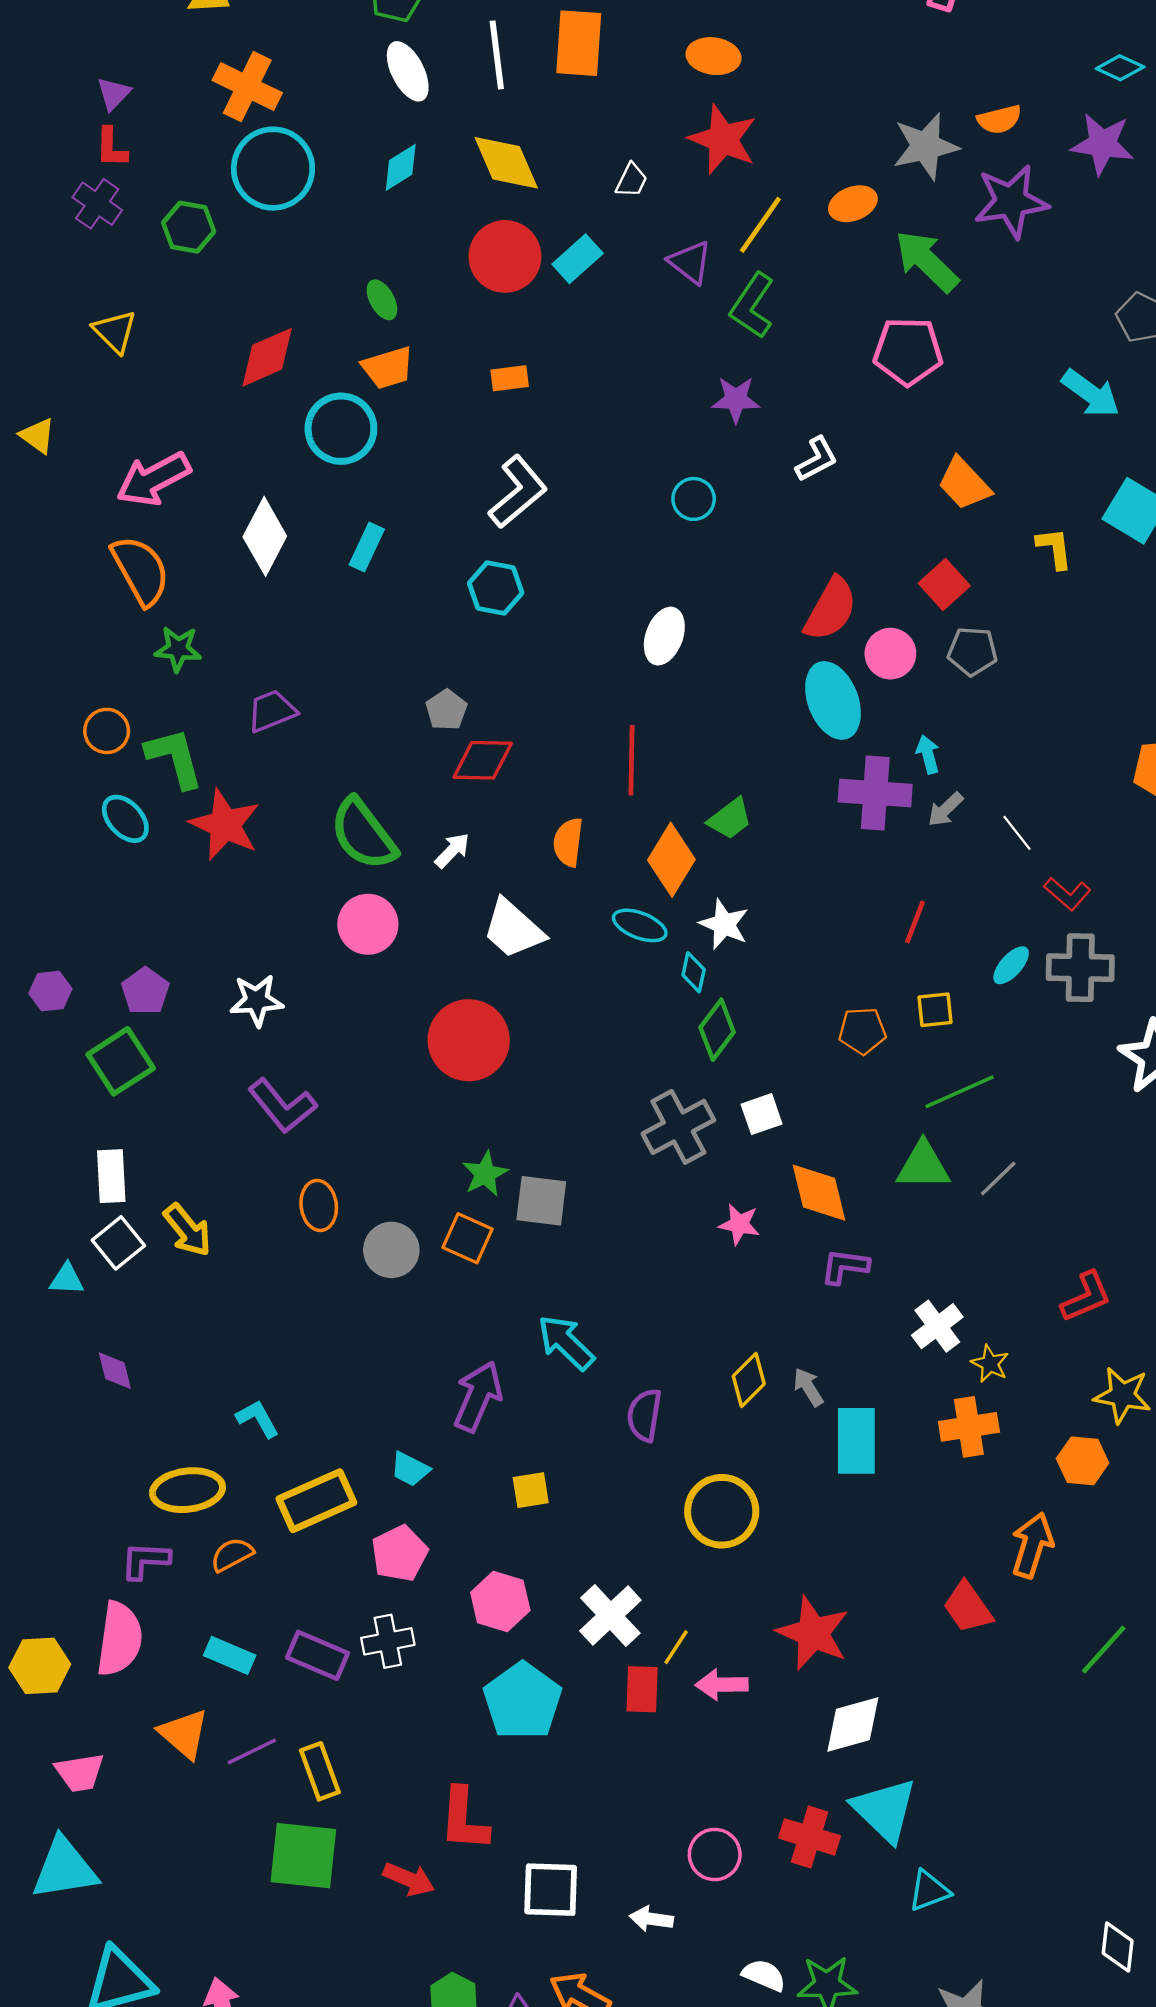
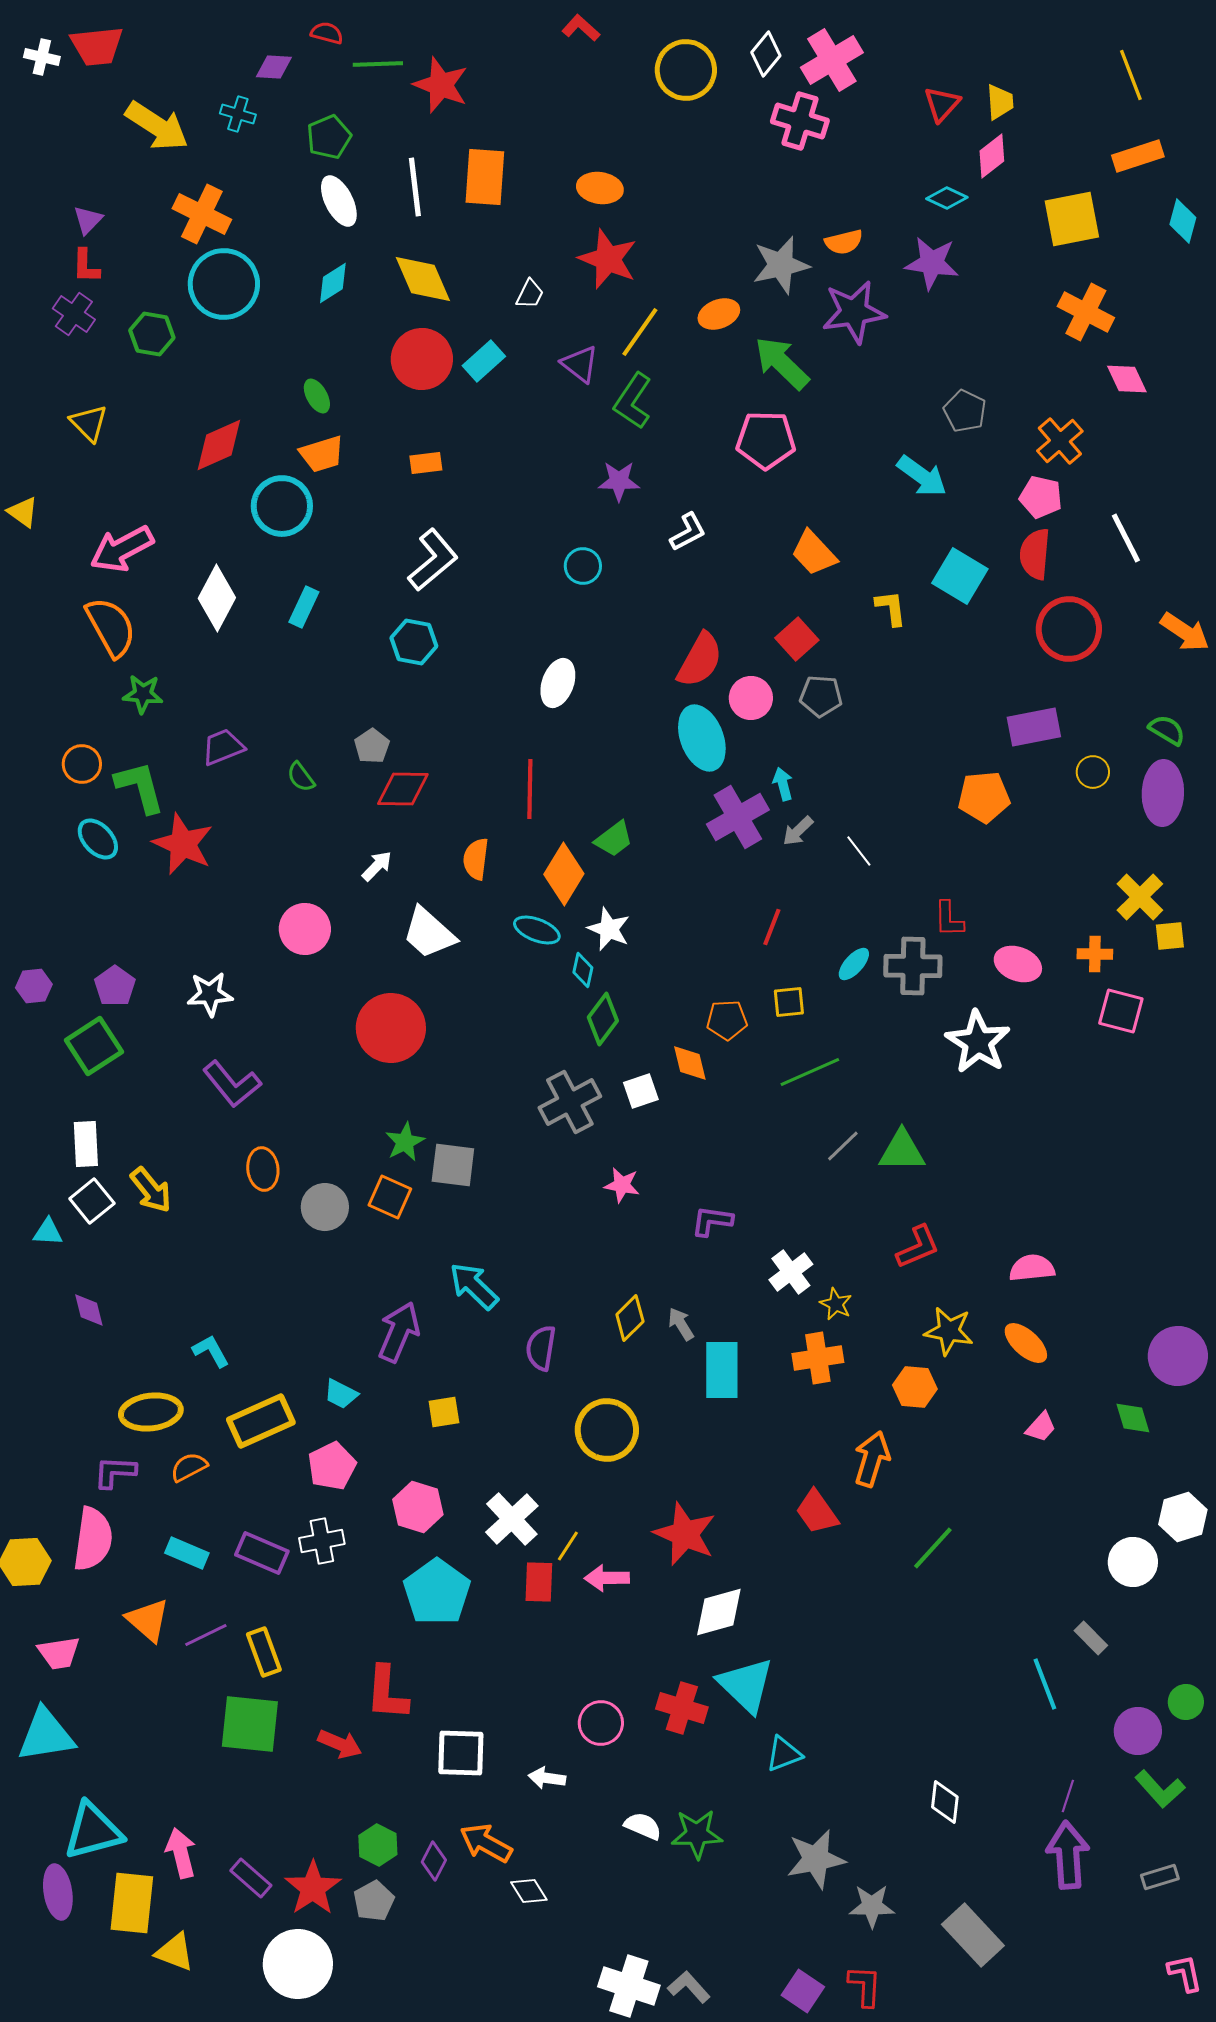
purple cross: (875, 793) -> (738, 817), turned -34
green semicircle: (363, 834) -> (301, 777), moved, size x0.5
red L-shape: (1067, 894) -> (949, 919), moved, turned 48
green triangle: (923, 1166) -> (902, 1151), moved
orange diamond: (819, 1193) -> (690, 1063), moved, size x0.7

